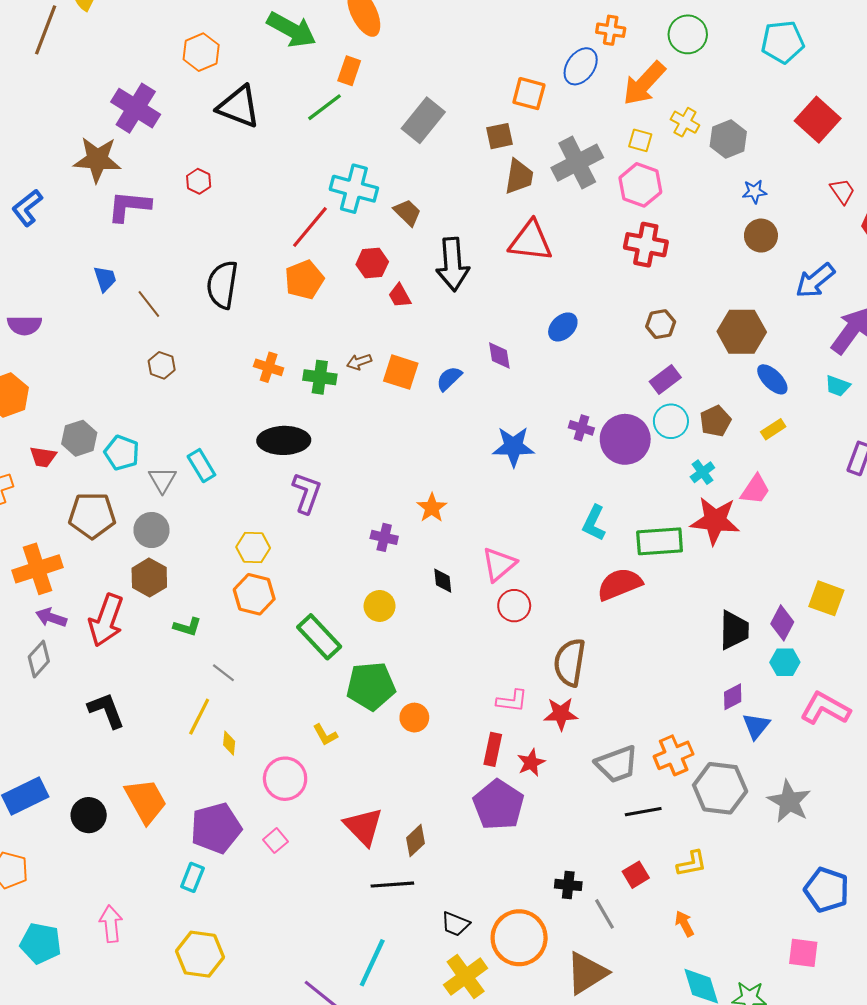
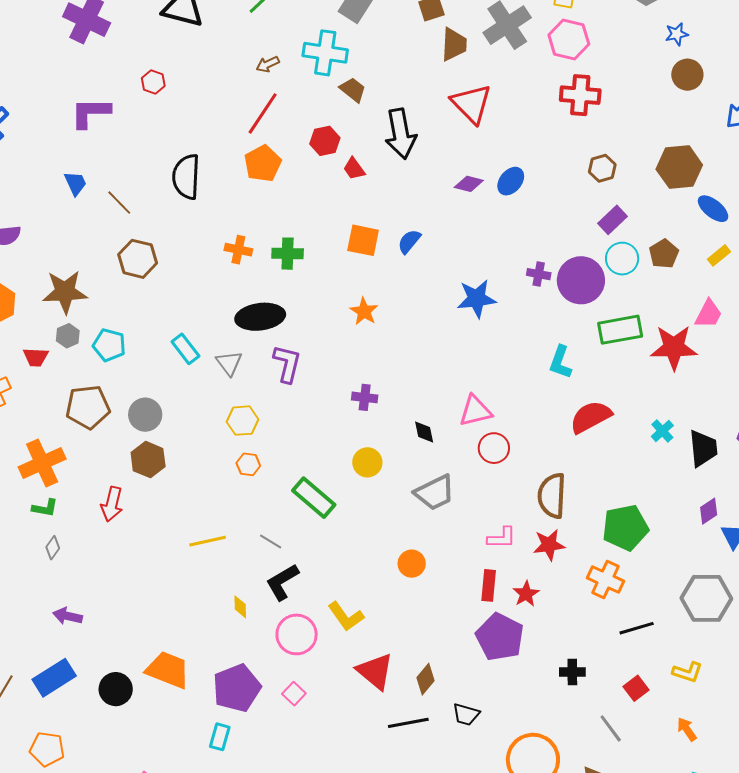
brown star: (97, 160) -> (65, 292), moved
cyan cross: (354, 189) -> (325, 53), moved
red triangle: (531, 241) -> (471, 104), turned 45
purple diamond: (499, 356) -> (469, 184), moved, turned -60
brown arrow: (359, 362) -> (268, 64), moved
brown hexagon: (162, 365) -> (138, 259), size x1.5
gray hexagon: (79, 438) -> (68, 336), size x0.7
cyan cross: (702, 472) -> (662, 431), moved
gray triangle: (162, 480) -> (229, 363), moved
orange star: (432, 508) -> (364, 311), moved
green rectangle: (660, 541) -> (620, 330), moved
pink triangle: (499, 564) -> (475, 411), turned 33
orange hexagon: (254, 594) -> (248, 464), size x0.6
purple arrow: (51, 618) -> (68, 616), moved
red arrow: (106, 620) -> (112, 504), size x0.7
green L-shape: (187, 627) -> (45, 508), moved
gray diamond: (39, 659) -> (53, 548), size x0.7
gray line: (223, 673) -> (271, 541), moved
green pentagon: (371, 686) -> (625, 528), moved
black L-shape: (106, 710) -> (282, 582), moved, turned -93
yellow line: (199, 717) -> (208, 541), moved, turned 57
yellow L-shape: (325, 735) -> (346, 616), moved, size x1.5
orange cross: (674, 755) -> (605, 579), moved, turned -36
gray trapezoid: (617, 764) -> (435, 493), moved
orange trapezoid: (146, 801) -> (168, 670), turned -33
yellow L-shape: (692, 864) -> (687, 672), turned 36
black cross: (568, 885) -> (572, 672), moved
black trapezoid: (455, 924) -> (466, 714), moved

